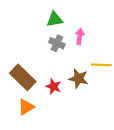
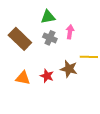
brown rectangle: (23, 77) -> (20, 39), moved
orange triangle: (26, 107) -> (23, 78), moved, turned 42

